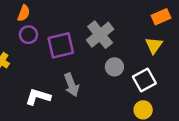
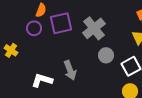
orange semicircle: (24, 13) -> (41, 10), moved
purple square: (61, 45) -> (61, 23), moved

